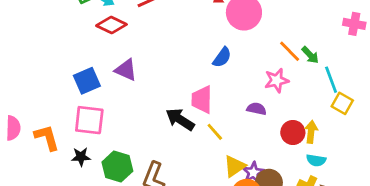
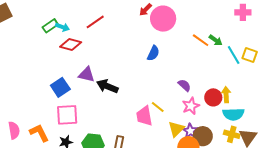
pink star: (277, 80) -> (191, 106), moved
pink trapezoid: (202, 100) -> (144, 116), moved
yellow square: (342, 103) -> (250, 55), moved
purple semicircle: (257, 109) -> (184, 85), turned 40
black arrow: (180, 119) -> (107, 86), moved
cyan semicircle: (316, 160) -> (233, 114), size x1.5

